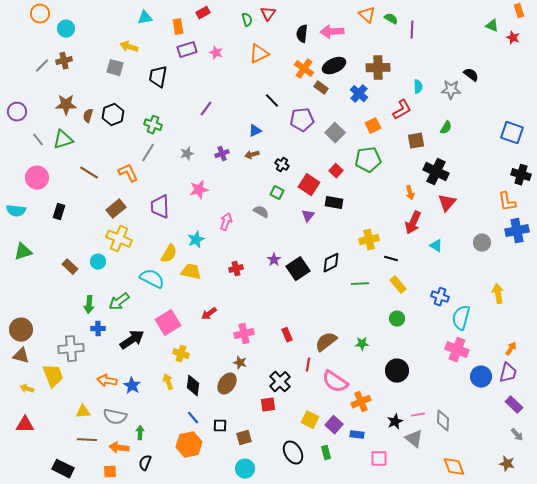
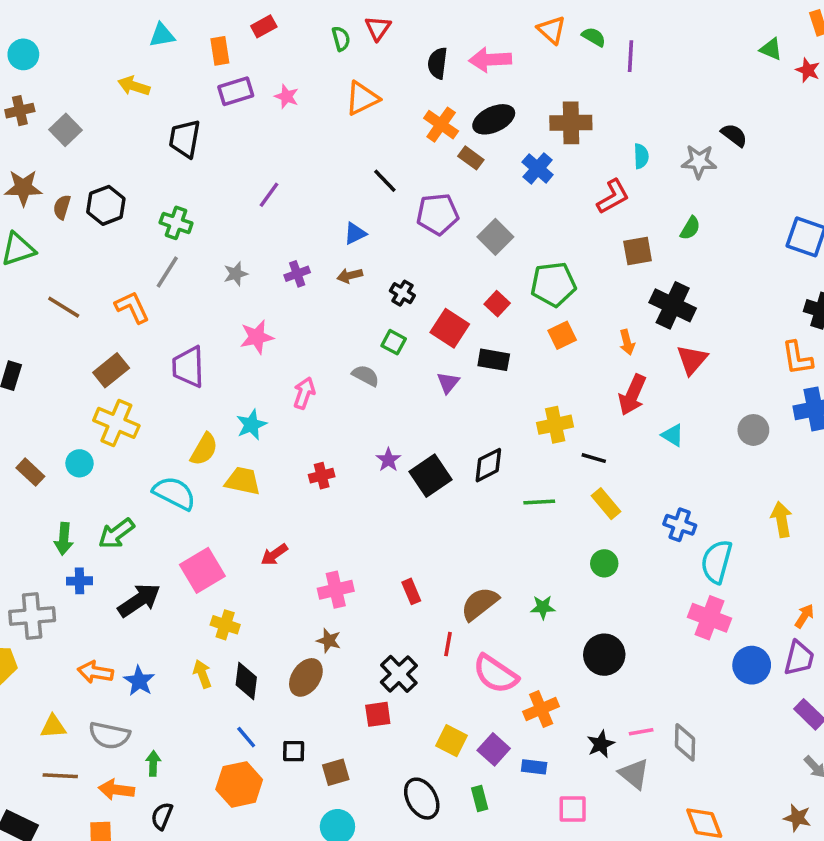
gray square: (115, 68) -> (65, 130), moved, turned 30
orange square: (373, 126) -> (562, 335), moved

